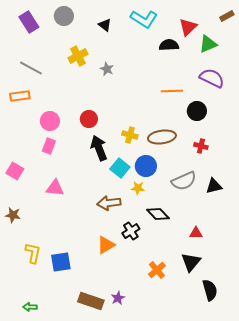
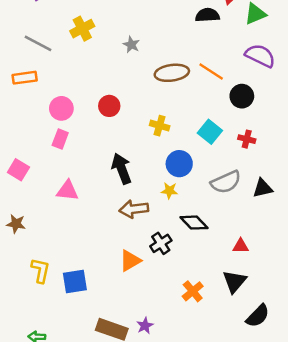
yellow cross: (78, 56) -> (82, 29), moved
orange line: (172, 91) -> (211, 72), turned 35
brown ellipse: (162, 137) -> (172, 73), moved
black arrow: (99, 148) -> (122, 169), moved
cyan square: (120, 168) -> (210, 132), moved
black semicircle: (210, 290) -> (258, 316), turned 60

